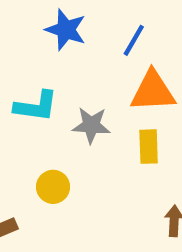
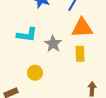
gray star: (91, 125) -> (53, 44), turned 30

